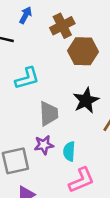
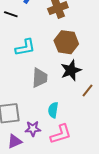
brown hexagon: (83, 51) -> (66, 42), moved
purple star: (44, 145) -> (33, 129), moved

